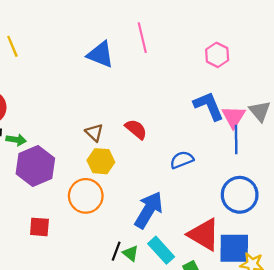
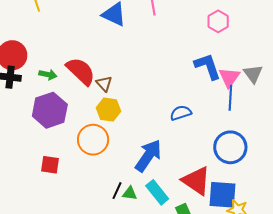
red semicircle: (136, 129) -> (81, 71), moved, size x1.5
green arrow: (16, 140) -> (48, 75), moved
green triangle: (131, 253) -> (130, 193), turned -35

